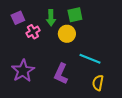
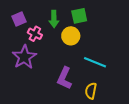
pink cross: (33, 32) -> (35, 34), turned -32
purple star: (23, 71) -> (24, 57), moved
yellow semicircle: (98, 83) -> (91, 91), moved

